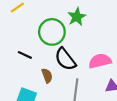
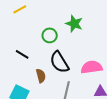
green star: (77, 17) -> (74, 24), turned -30
green circle: (52, 32) -> (50, 35), size x0.6

